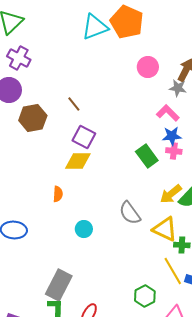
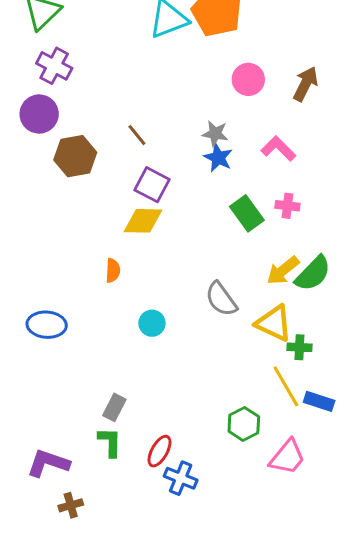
gray star: (178, 88) -> (215, 134), moved
blue star: (172, 136) -> (218, 158), moved, turned 30
gray rectangle: (59, 285) -> (114, 407), size x0.6

